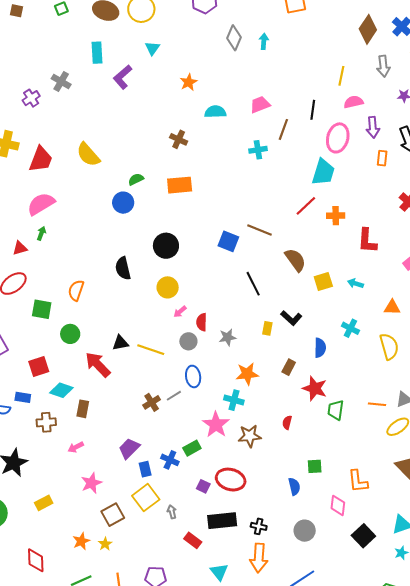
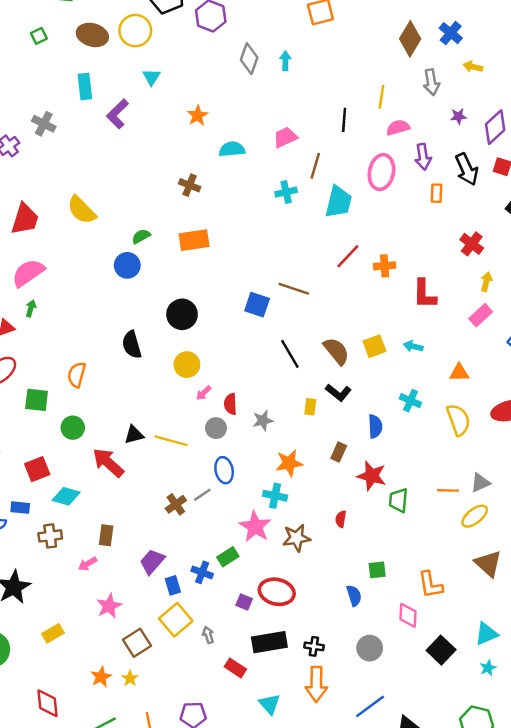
black line: (313, 110) -> (344, 120), moved
cyan trapezoid: (323, 172) -> (339, 202), moved
brown semicircle: (295, 260) -> (336, 351), moved
brown rectangle: (83, 409) -> (106, 535), moved

